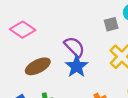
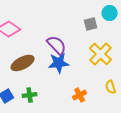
blue star: (77, 66) -> (59, 63), turned 30

